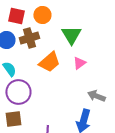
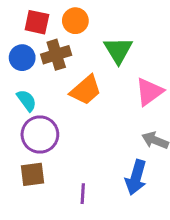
pink triangle: (79, 63) -> (149, 92), moved, size x1.5

